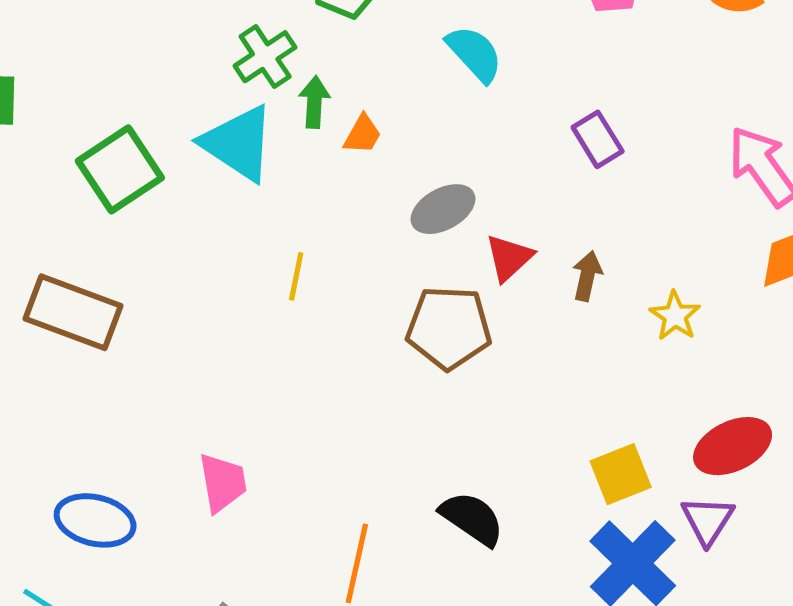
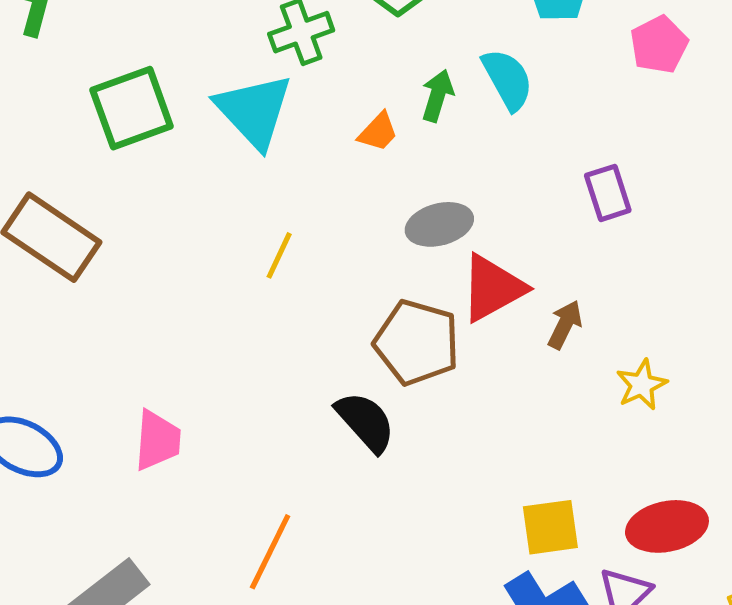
green arrow: (314, 102) -> (437, 96), moved
red triangle: (509, 258) -> (493, 288), size x1.4
black semicircle: (472, 519) -> (365, 422), moved

